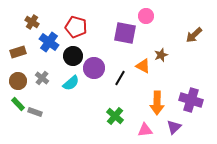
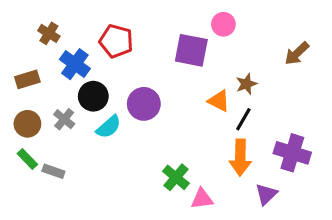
black circle: (73, 56) -> (93, 96), moved
black line: (120, 78) -> (243, 119), moved
pink triangle: (145, 130) -> (202, 199), moved

